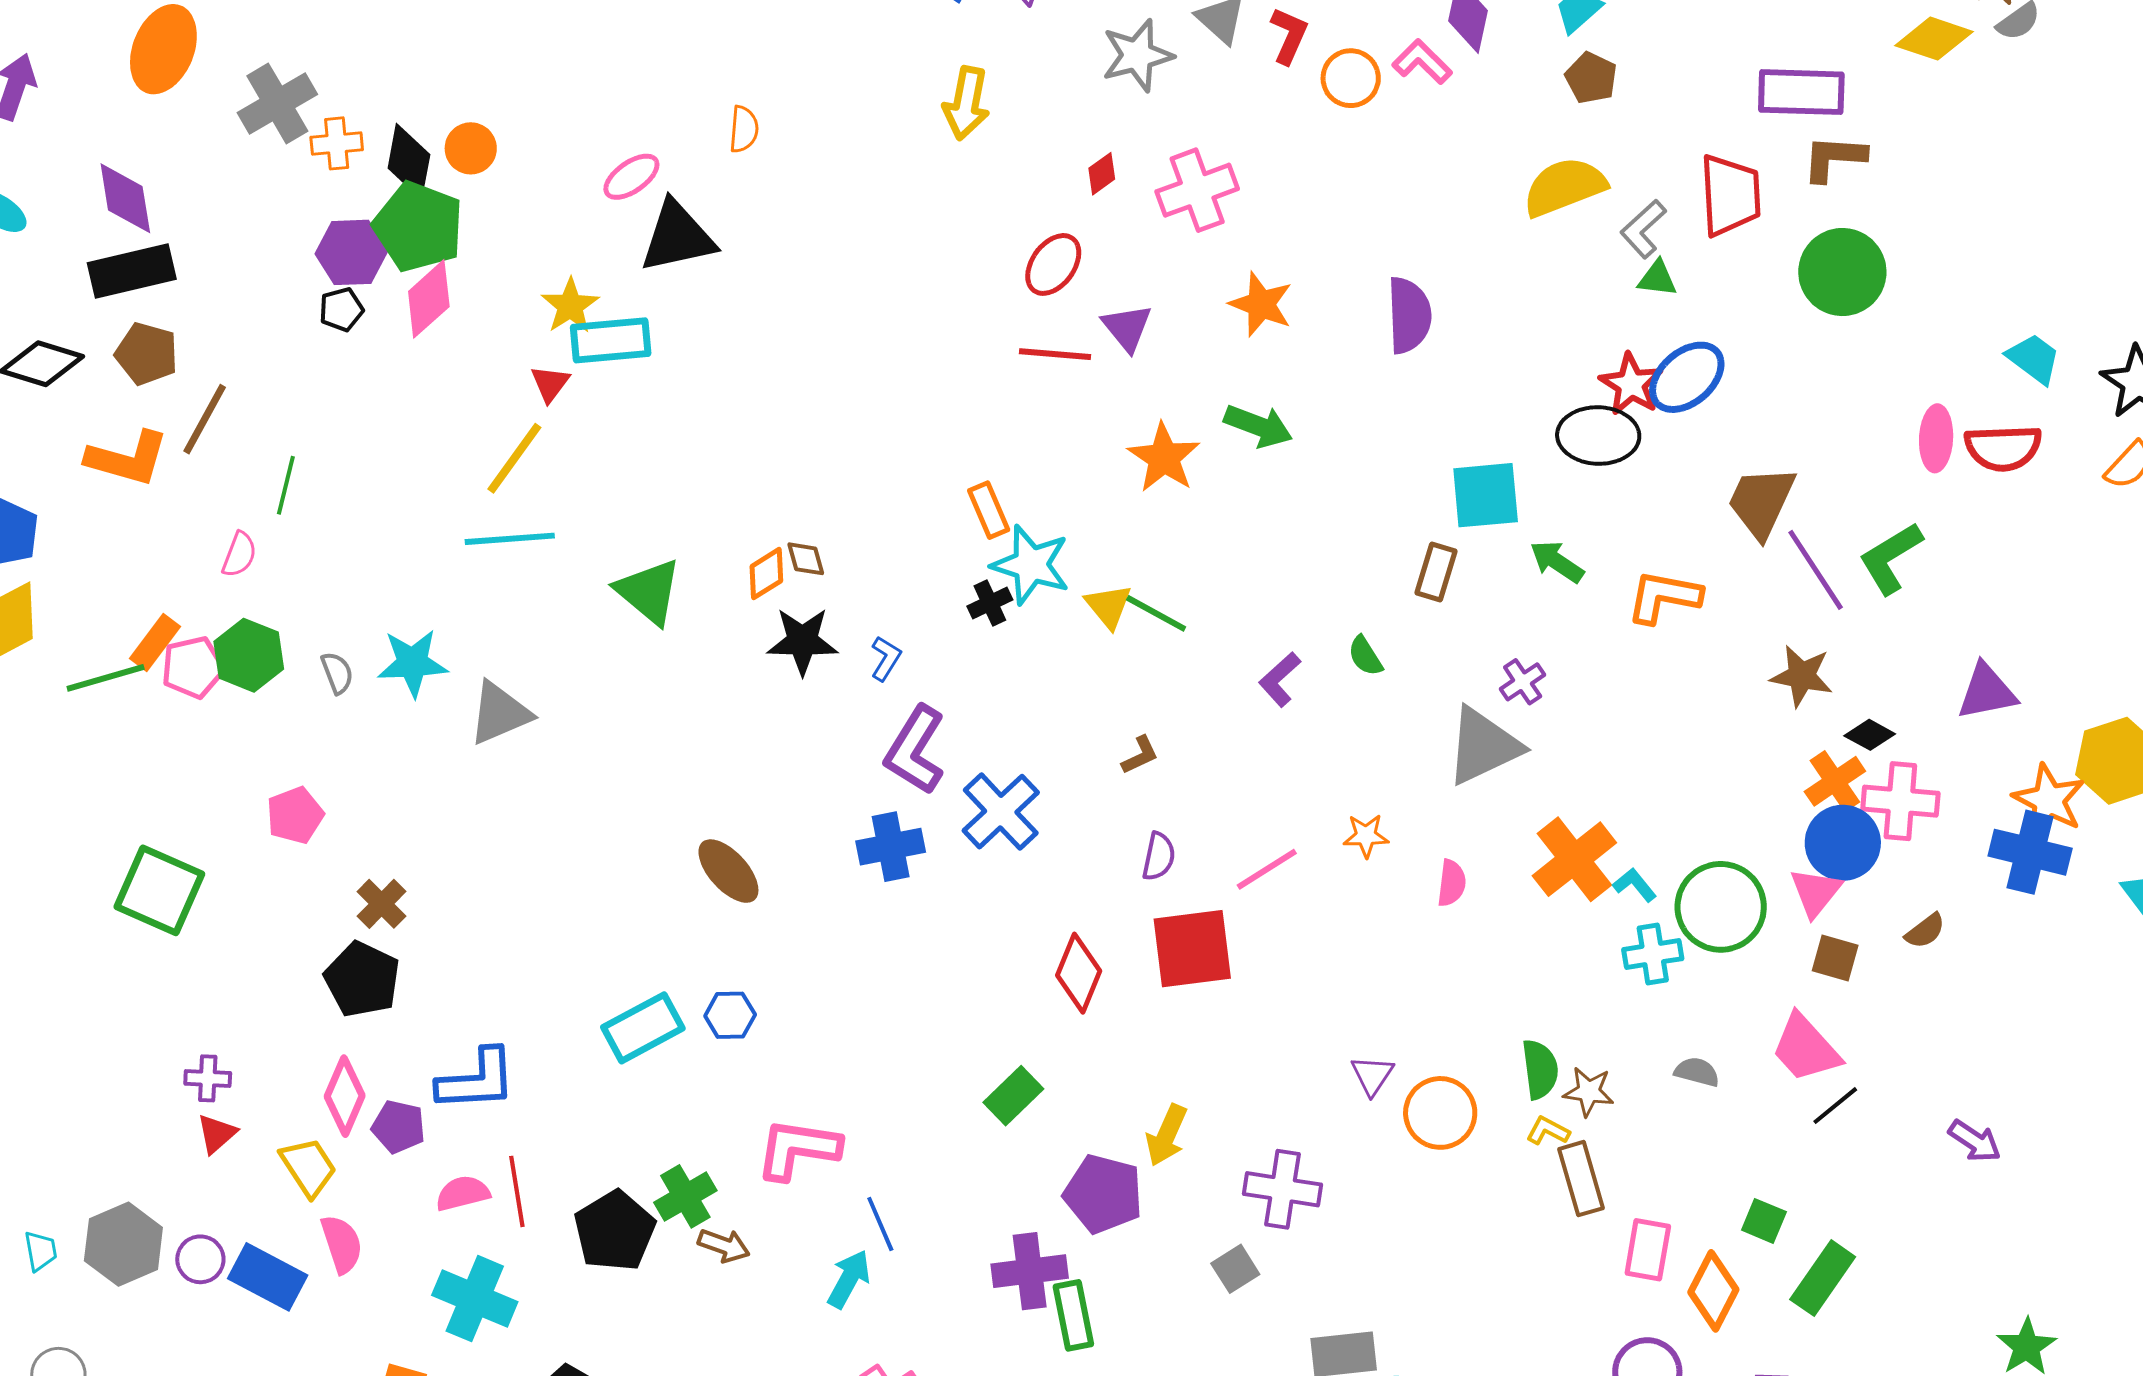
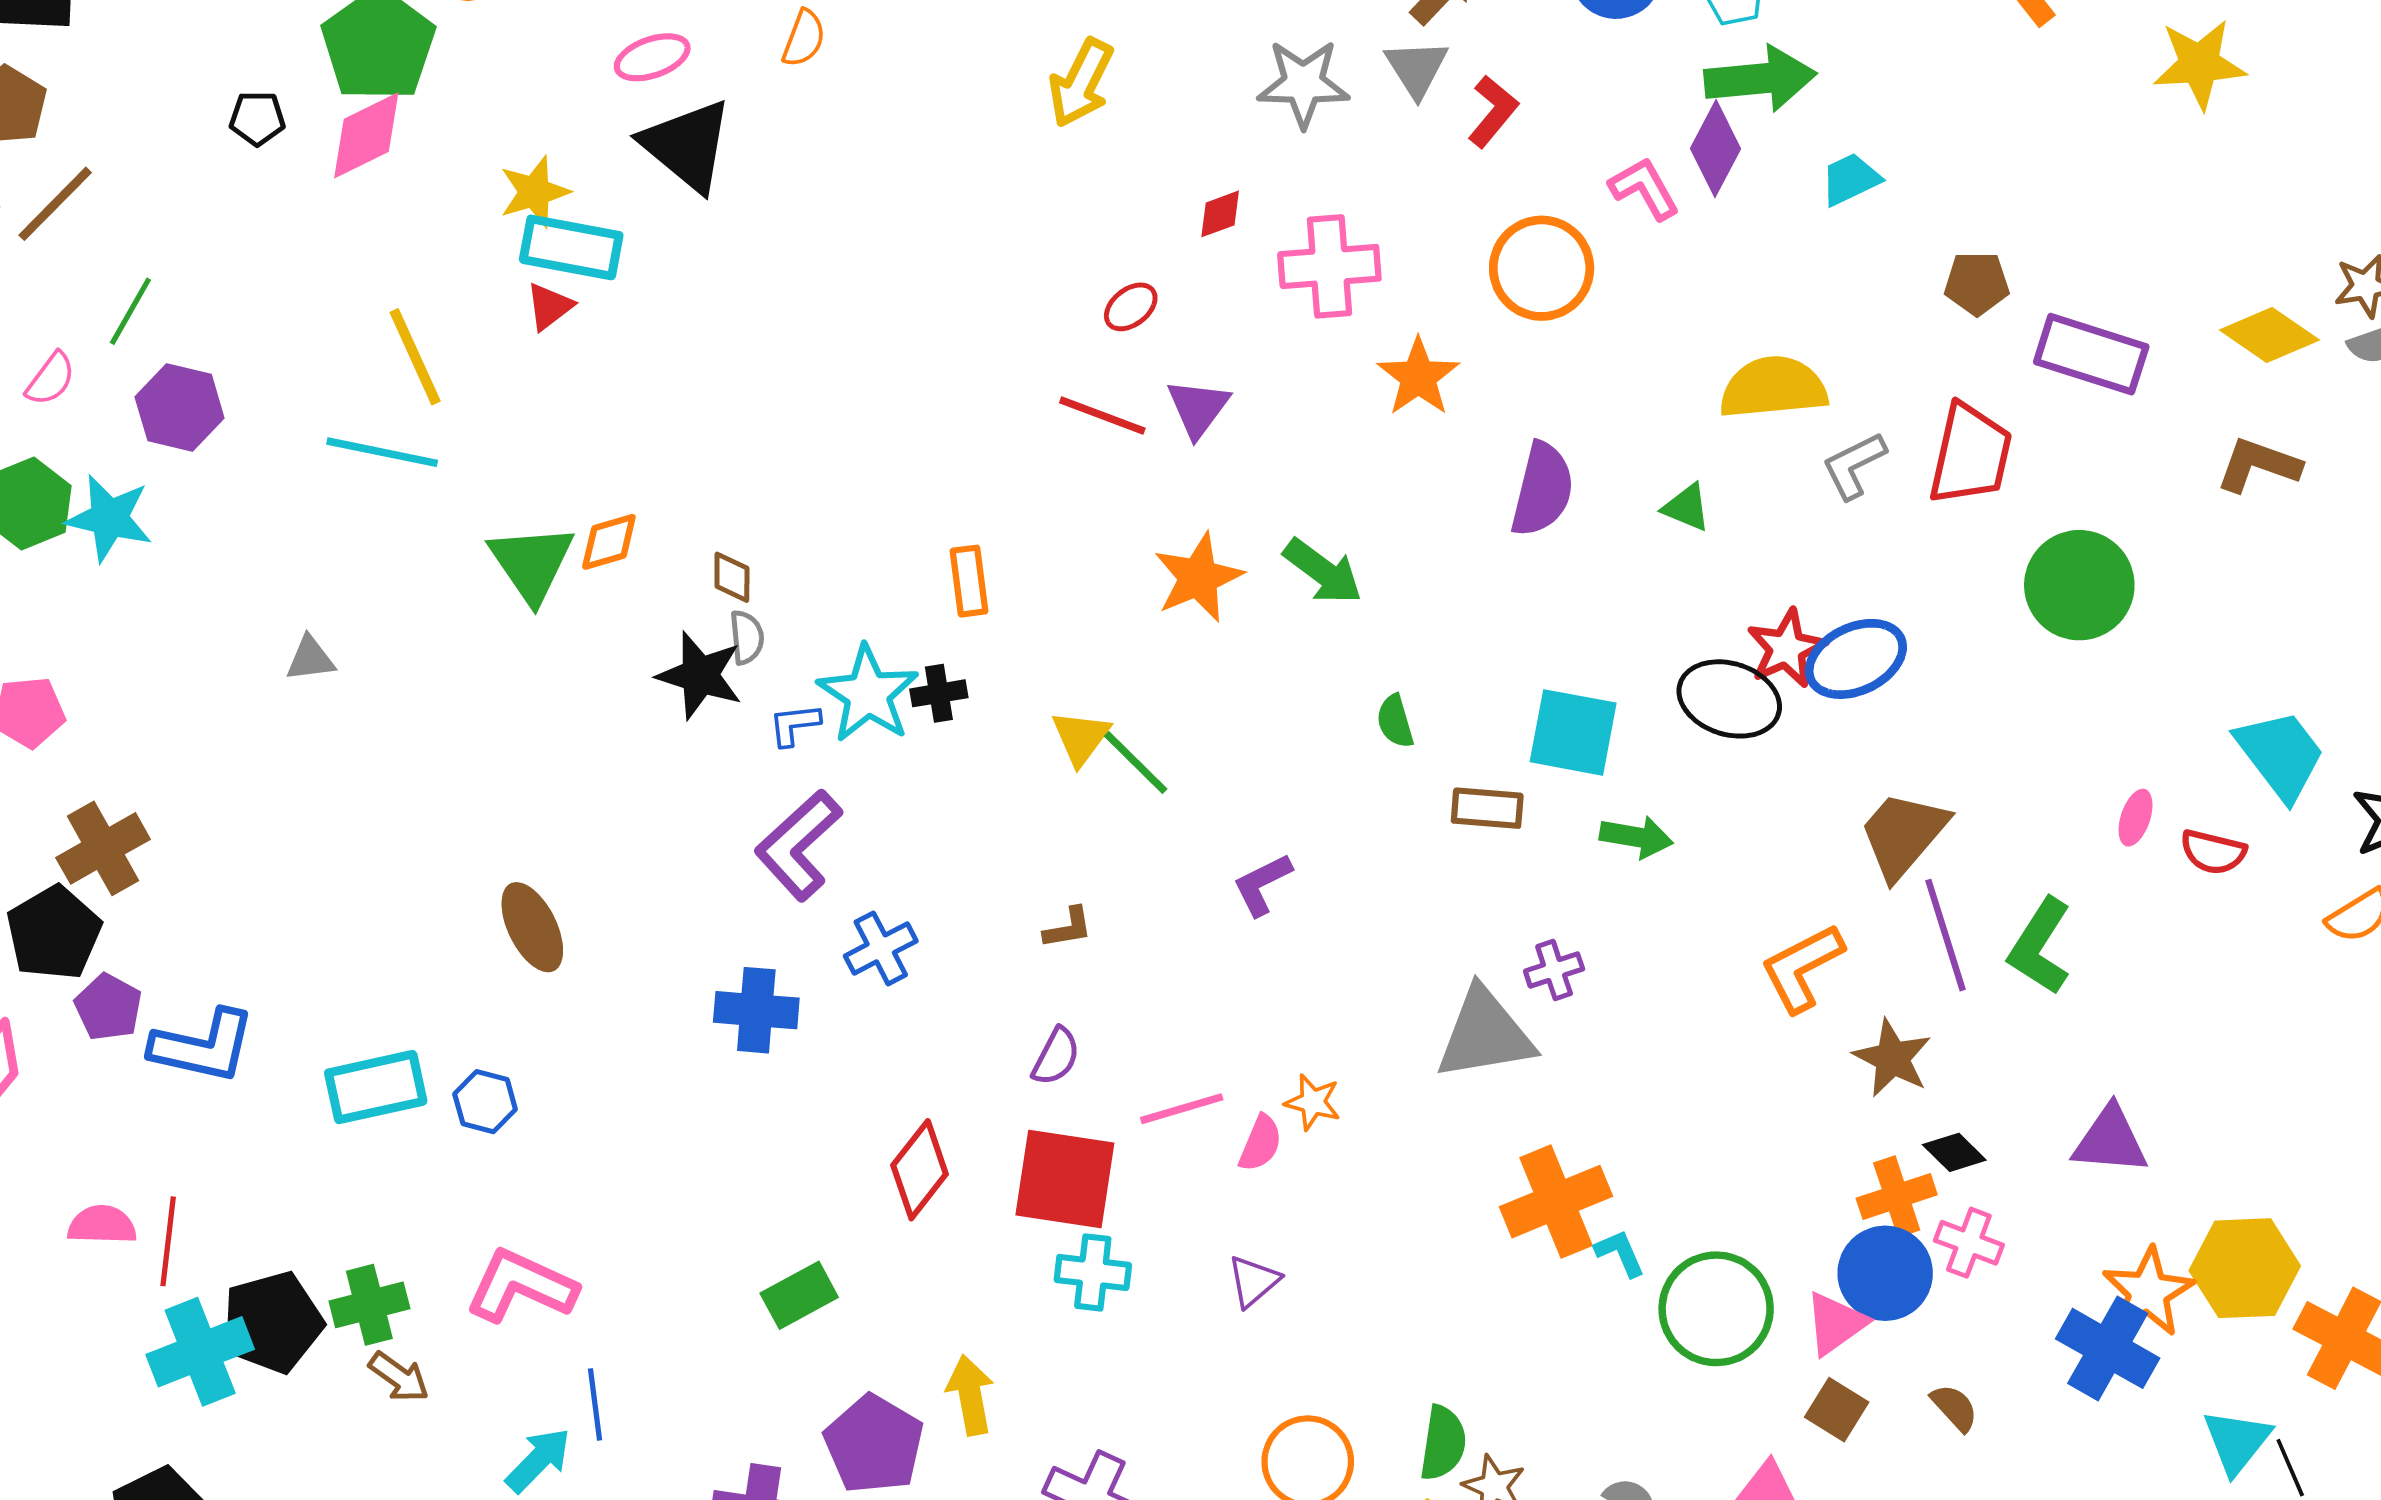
orange circle: (1351, 78) -> (1542, 268), moved, size x1.4
brown pentagon: (1591, 78) -> (1977, 283), moved, turned 30
brown L-shape: (1834, 158) -> (2258, 465), moved
black triangle: (677, 237) -> (687, 145), turned 36
purple hexagon: (351, 252) -> (180, 407), moved
red ellipse: (1053, 264) -> (1131, 307), size x0.7
green triangle: (1657, 278) -> (1687, 507), moved
orange star: (1261, 304) -> (1418, 377), moved
cyan trapezoid: (2034, 359) -> (2280, 755), size x1.4
red triangle: (550, 383) -> (549, 306), moved
pink ellipse: (1936, 438) -> (2136, 818), size x0.7
red semicircle: (2003, 448) -> (2213, 852), size x0.7
yellow line: (514, 458) -> (415, 357), turned -76
green L-shape: (1891, 558) -> (2040, 946), turned -42
green arrow: (1557, 562) -> (1636, 837), turned 140
cyan star: (1031, 565) -> (868, 694), moved
brown rectangle: (1436, 572) -> (1487, 808), turned 62
orange diamond: (766, 574) -> (609, 542), moved
orange L-shape: (1664, 597) -> (1802, 968), moved, turned -54
green semicircle: (1365, 656) -> (1395, 721), moved
blue L-shape: (886, 658) -> (794, 725), turned -144
cyan star: (413, 663) -> (109, 518), moved
gray semicircle: (337, 673) -> (747, 637), moved
gray triangle: (500, 713) -> (310, 659), size x0.6
pink cross: (1900, 801) -> (1969, 1243), size x0.7
blue cross: (1001, 812) -> (881, 948), size x0.7
blue cross: (891, 847) -> (756, 1010), moved
pink semicircle: (1452, 883) -> (1261, 1143), moved
brown cross: (382, 904) -> (103, 848), size x1.4
brown semicircle: (1925, 931) -> (1954, 1408), turned -111
cyan cross: (1653, 954) -> (1093, 1272), moved
purple triangle: (1372, 1075) -> (1253, 1281), moved
blue L-shape: (477, 1080) -> (203, 1046), moved
purple pentagon: (399, 1127) -> (108, 1007), moved
yellow arrow: (1167, 1135) -> (970, 1395), turned 130
cyan cross: (475, 1299) -> (200, 1352), moved, turned 30

